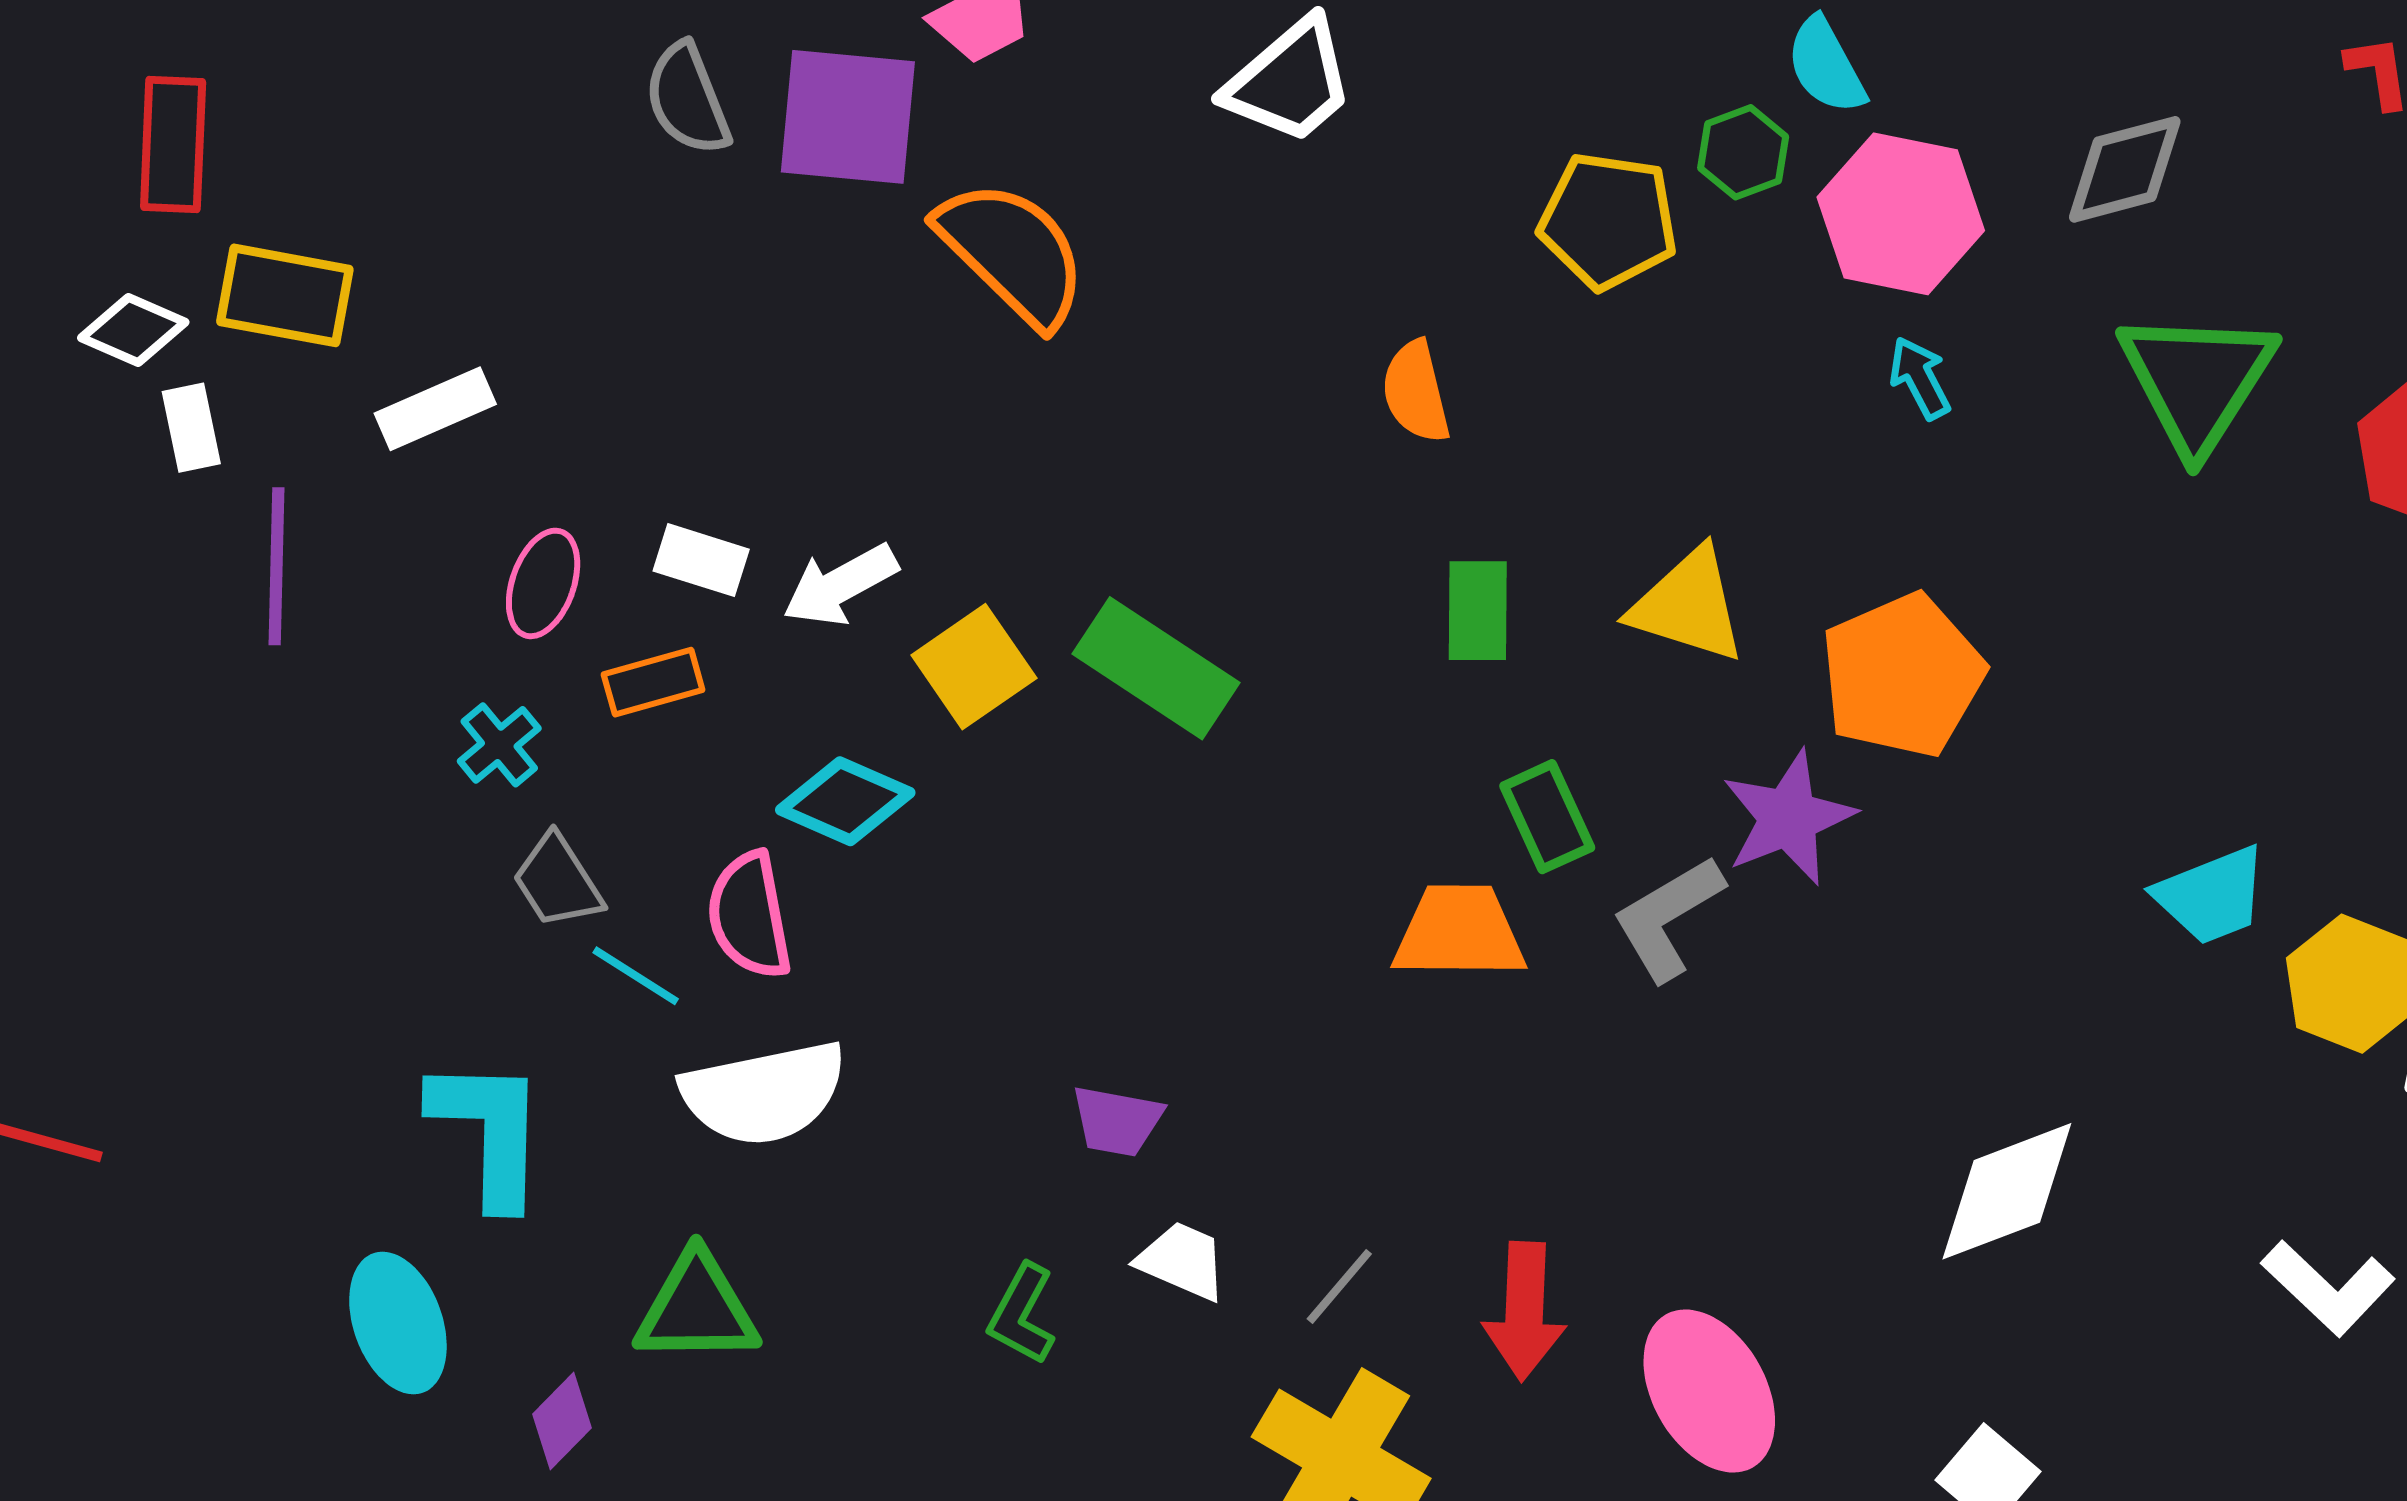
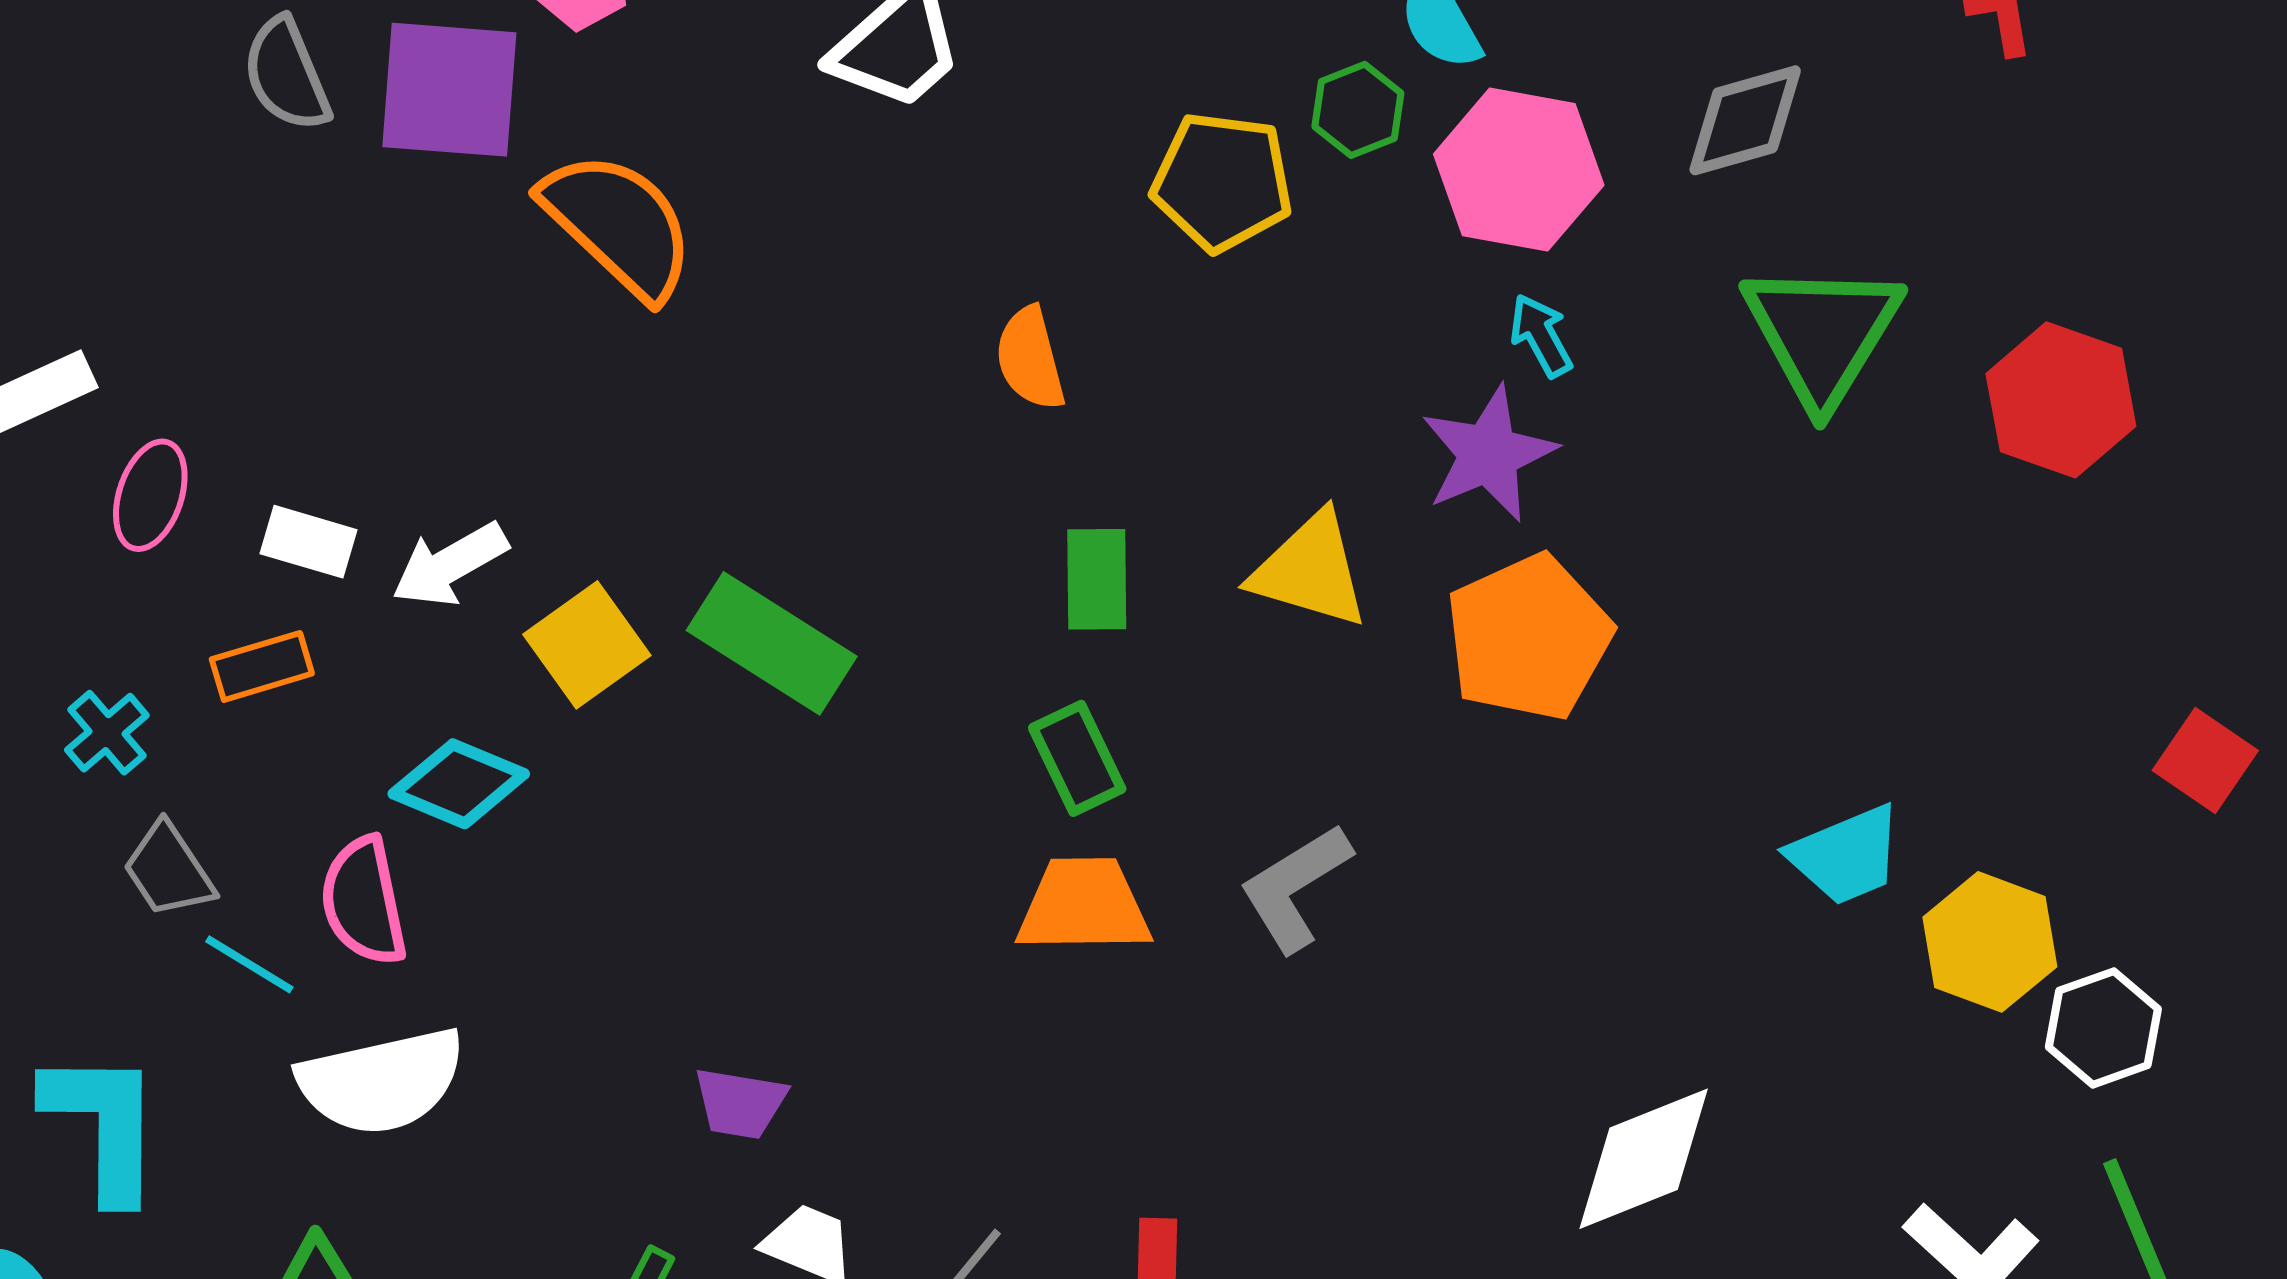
pink ellipse: (543, 583) -> (150, 495), moved
green rectangle: (1547, 817) -> (1077, 758), moved
purple star: (1788, 818) -> (1488, 454), moved

